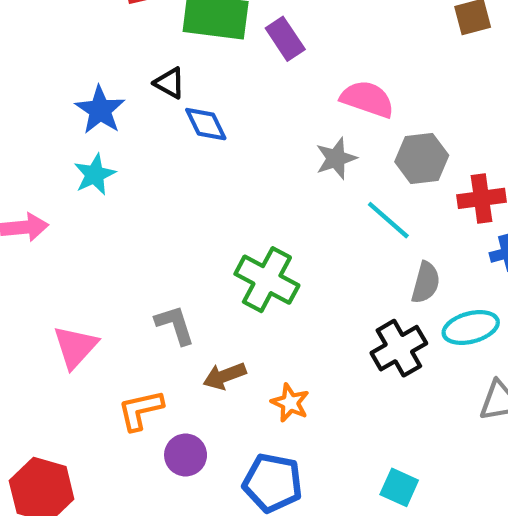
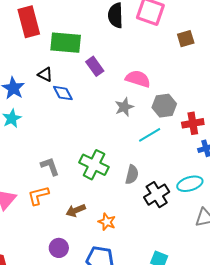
purple rectangle: (285, 39) -> (95, 66), moved
cyan line: (388, 220) -> (150, 135), turned -70
gray semicircle: (426, 283) -> (132, 175), moved
gray L-shape: (175, 325) -> (50, 166), moved
orange L-shape: (141, 410) -> (38, 195), moved

